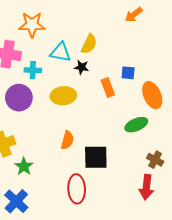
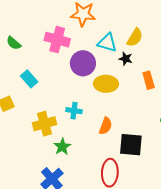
cyan cross: (33, 70) -> (74, 111), moved
purple circle: (19, 98) -> (83, 63), moved

